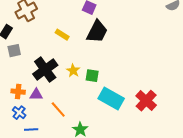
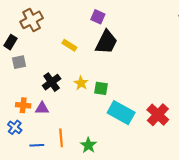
black cross: (45, 70) -> (52, 82), size x0.7
orange line: (58, 110) -> (61, 138), moved, turned 36
blue cross: (19, 113) -> (15, 127), moved

